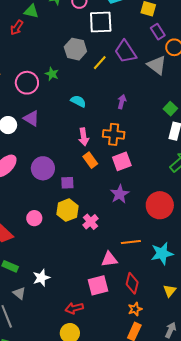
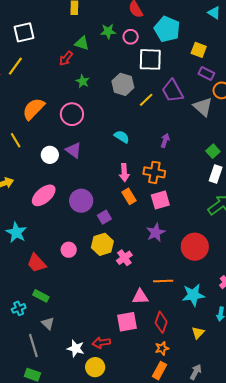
purple rectangle: (158, 32) -> (206, 73), turned -35
green star: (52, 74) -> (83, 81), moved
purple square: (67, 183) -> (104, 217), turned -32
white star: (41, 278) -> (76, 348), moved, turned 30

